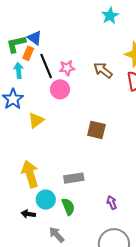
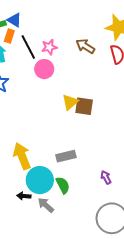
yellow triangle: (36, 120) -> (70, 102), moved
cyan circle: (46, 200) -> (40, 180), size x1.4
gray arrow: (57, 235) -> (46, 205), moved

